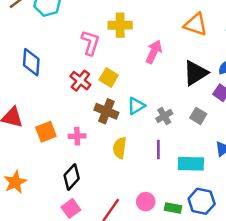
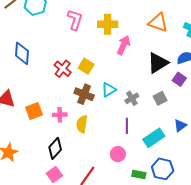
yellow cross: (120, 25) -> (108, 24), moved
pink L-shape: (90, 43) -> (75, 20), moved
gray square: (198, 116) -> (160, 98), turned 32
yellow semicircle: (120, 148) -> (82, 124), moved
cyan rectangle: (191, 164) -> (154, 138), turned -35
pink circle: (146, 202) -> (118, 154), moved

